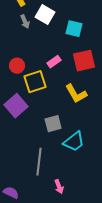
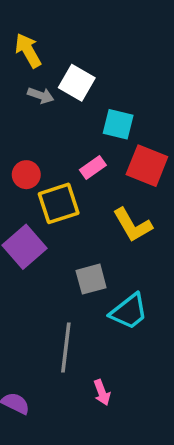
gray arrow: (25, 22) -> (41, 95), turned -48
cyan square: (74, 29) -> (118, 124), moved
red square: (84, 61) -> (147, 166), turned 35

